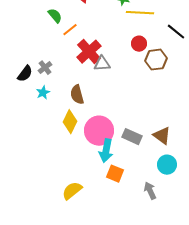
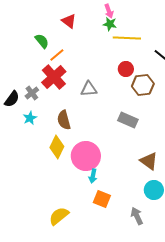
red cross: (89, 52) -> (54, 77), moved
gray rectangle: (132, 137) -> (128, 120), moved
cyan arrow: (106, 151) -> (93, 176), size x0.6

